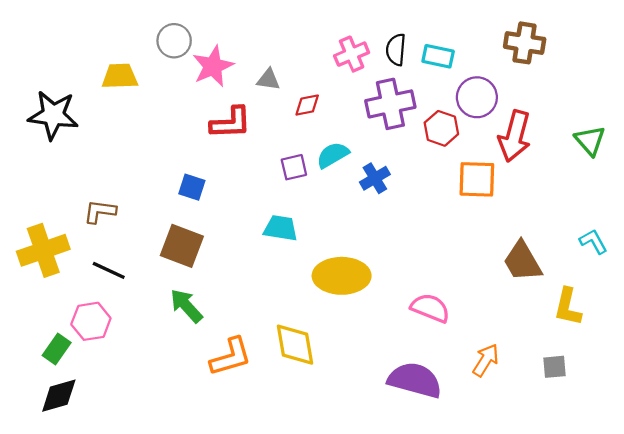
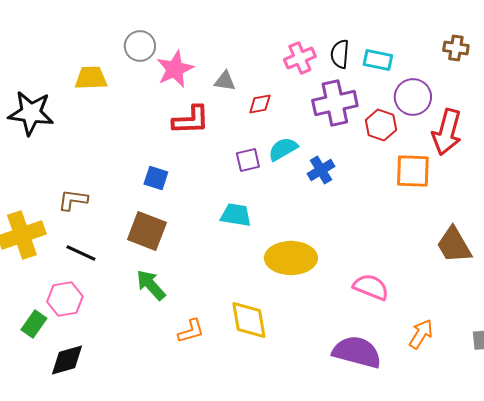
brown cross: (525, 43) -> (456, 48), size x0.7
orange L-shape: (231, 357) -> (191, 331), size x0.7
black diamond: (59, 396) -> (67, 360), moved

